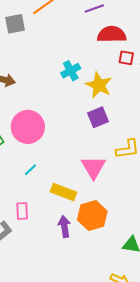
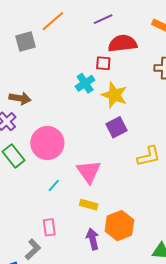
red square: (126, 58) -> (103, 63), moved
pink triangle: (94, 167) -> (89, 172), moved
yellow rectangle: (63, 192) -> (89, 205), size x0.7

